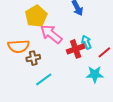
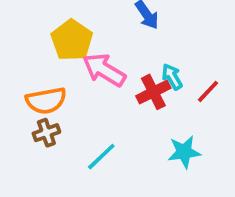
brown cross: (33, 58) -> (46, 133), moved
cyan star: (95, 74) -> (184, 152), moved

